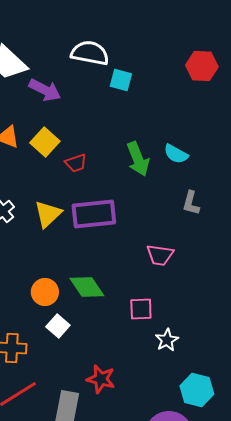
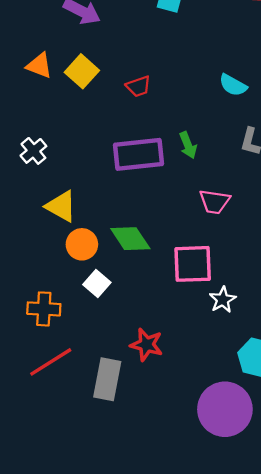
green arrow: (138, 159) -> (188, 145), moved, size x0.7
red trapezoid: (76, 163) -> (138, 86), moved
yellow triangle: (48, 214) -> (61, 206), moved, turned -48
pink square: (141, 309) -> (193, 264), size x1.5

